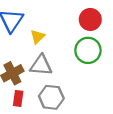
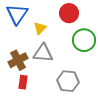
red circle: (90, 19) -> (69, 13), moved
gray hexagon: (51, 97) -> (68, 81), moved

